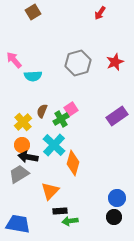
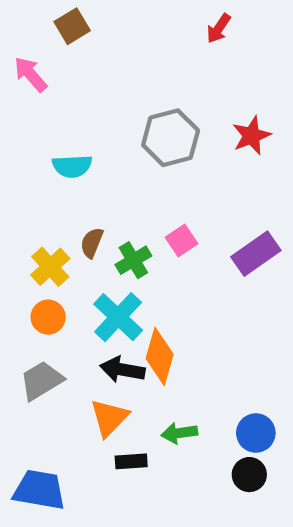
pink arrow: (14, 60) -> (31, 74), moved
pink square: (71, 109) -> (181, 241), moved
black arrow: (28, 157) -> (122, 370), moved
green arrow: (70, 221) -> (179, 433), moved

